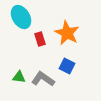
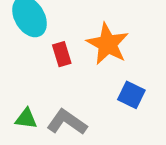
blue square: (67, 66) -> (131, 95), moved

